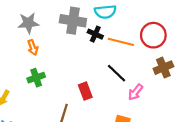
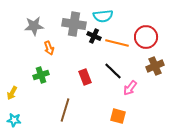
orange arrow: (33, 47) -> (49, 48), moved
red rectangle: (85, 91) -> (85, 77), moved

